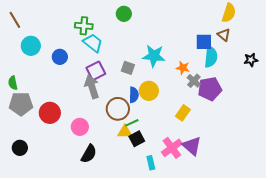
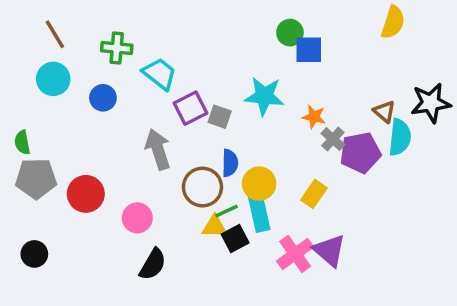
green circle: (124, 14) -> (290, 33), moved
brown line: (15, 20) -> (55, 34), moved
green cross: (84, 26) -> (117, 48), moved
brown triangle: (224, 35) -> (384, 112), moved
blue square: (204, 42) -> (309, 50), moved
cyan semicircle: (211, 57) -> (400, 137), moved
black star: (251, 60) -> (431, 103), size x1.6
purple square: (96, 71) -> (190, 108), moved
yellow circle: (149, 91) -> (259, 184), moved
cyan rectangle: (151, 163) -> (259, 213), moved, size x1.5

